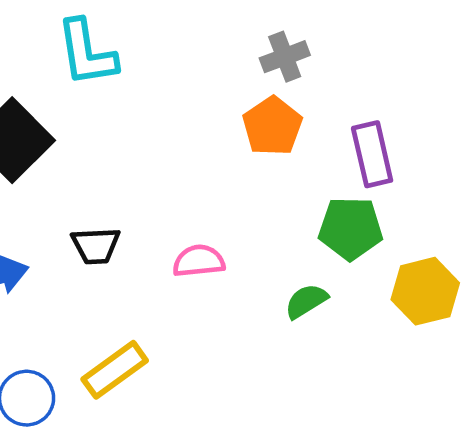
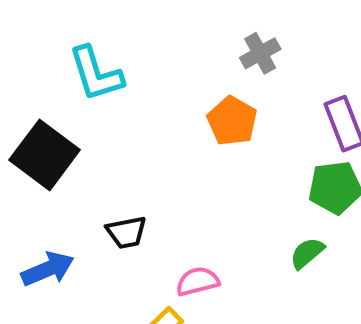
orange pentagon: (272, 126) -> (232, 121), moved
pink semicircle: (199, 261) -> (198, 281), moved

